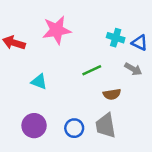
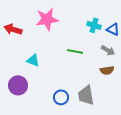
green line: (92, 70) -> (75, 51), turned 35
brown semicircle: (112, 94) -> (107, 70), moved
purple circle: (34, 126) -> (18, 85), moved

